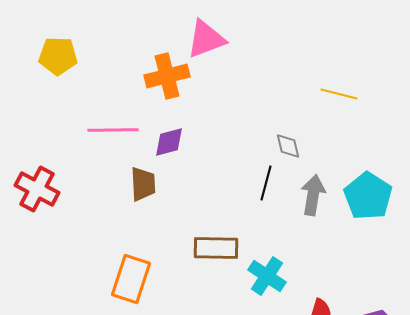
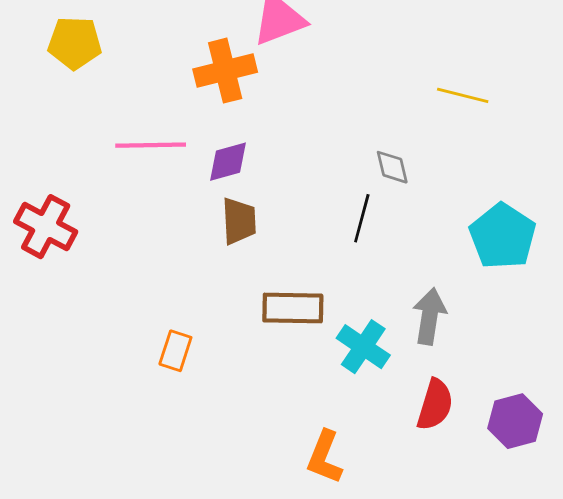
brown trapezoid: (143, 184) -> (239, 221), moved
gray arrow: (313, 195) -> (429, 316), moved
orange rectangle: (131, 279) -> (175, 351), size x0.6

